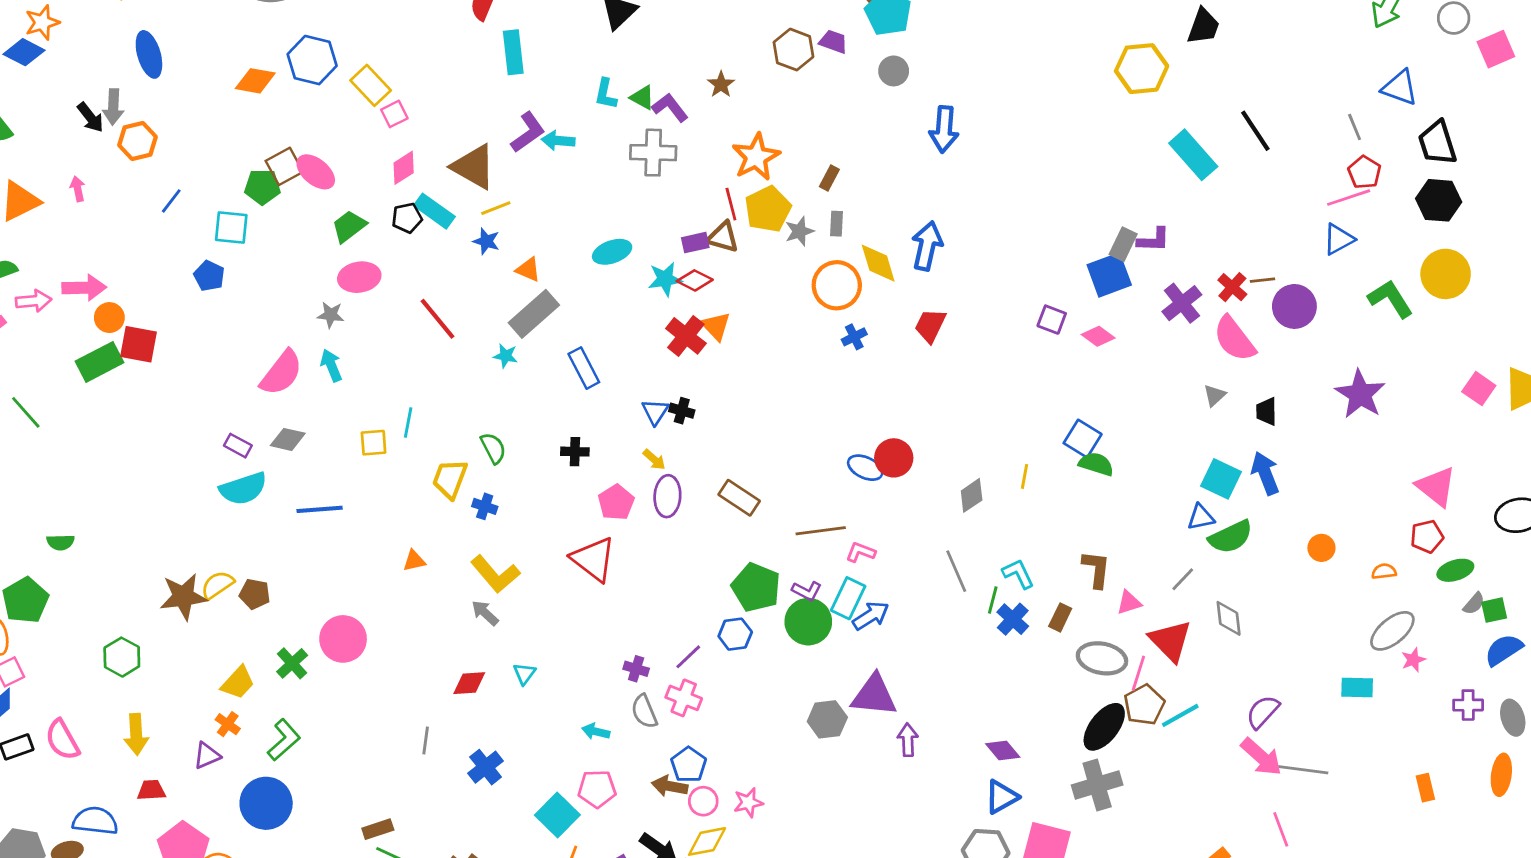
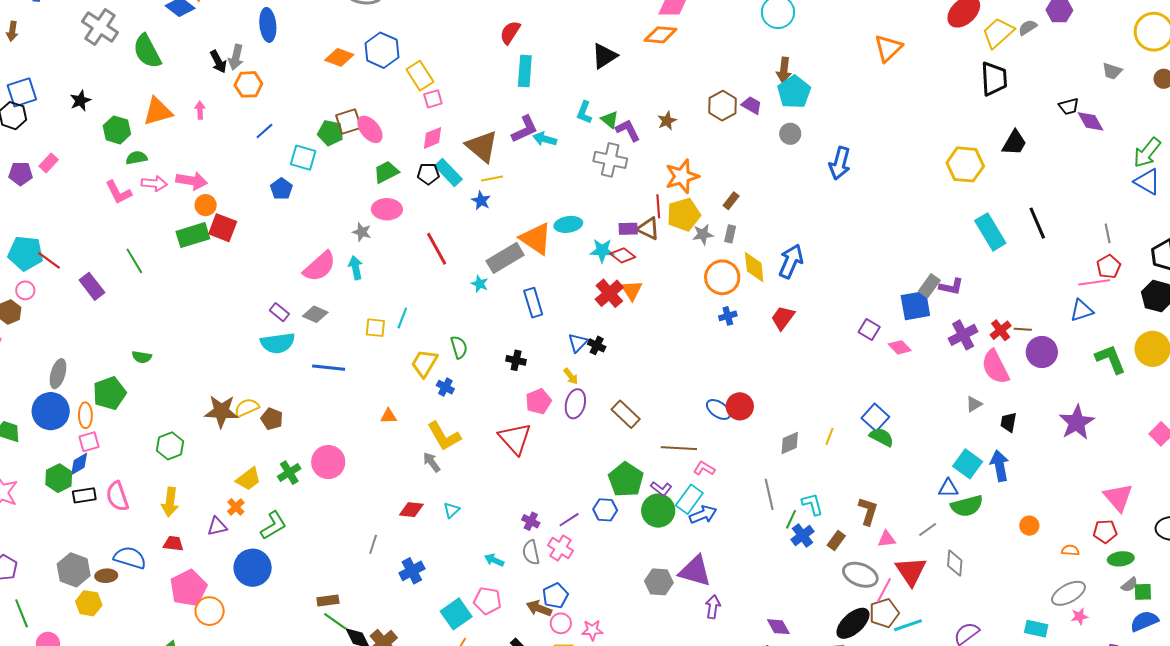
blue triangle: (1400, 88) -> (1147, 182), moved
blue arrow: (944, 129) -> (840, 163), moved
orange triangle: (528, 270) -> (536, 239), moved, size x1.8

